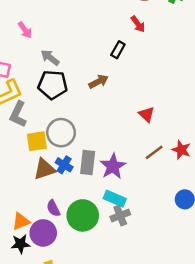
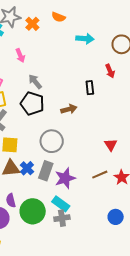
black rectangle: (118, 50) -> (90, 88), turned -48
red triangle: (147, 114) -> (111, 145), moved
gray circle: (61, 133) -> (52, 141), moved

